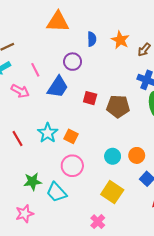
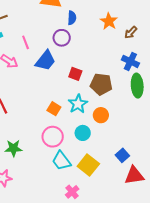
blue semicircle: (92, 39) -> (72, 18), moved
cyan star: (48, 133) -> (78, 104), moved
orange circle: (137, 155) -> (101, 115), moved
cyan circle: (113, 156) -> (83, 133), moved
cyan trapezoid: (57, 192) -> (61, 161), moved

